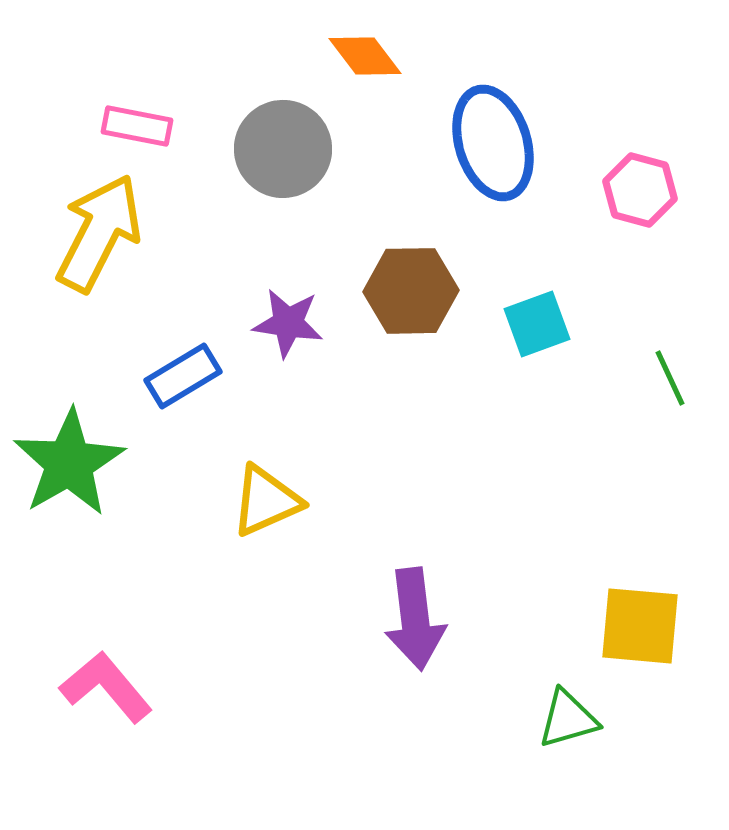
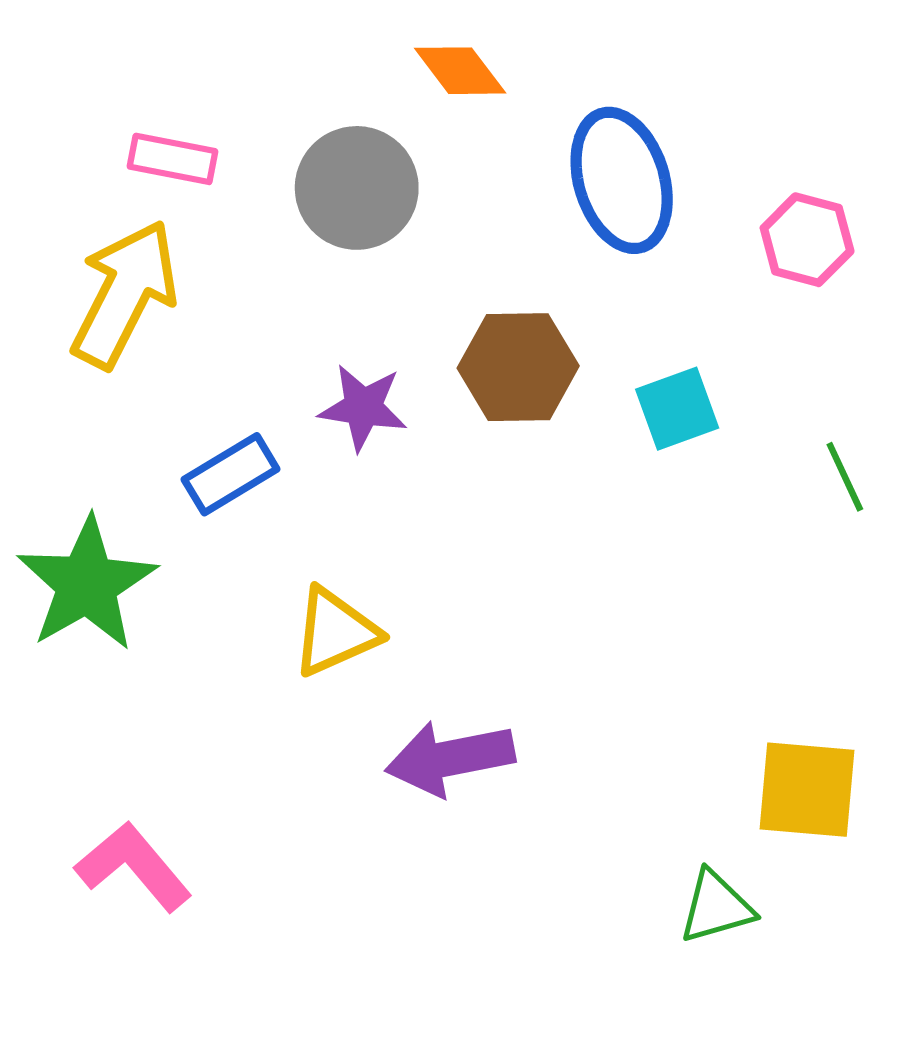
purple arrow: (415, 619) -> (450, 758), moved, turned 86

